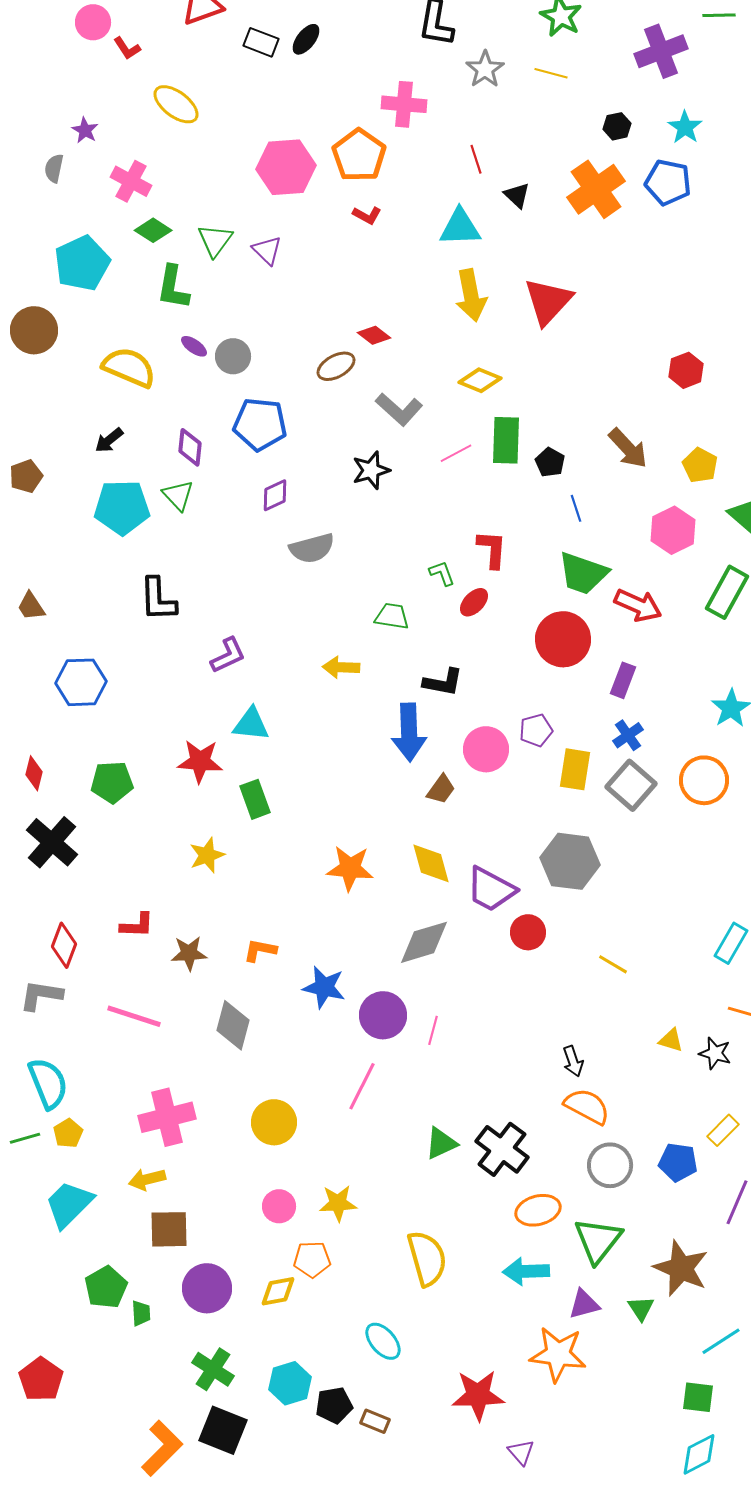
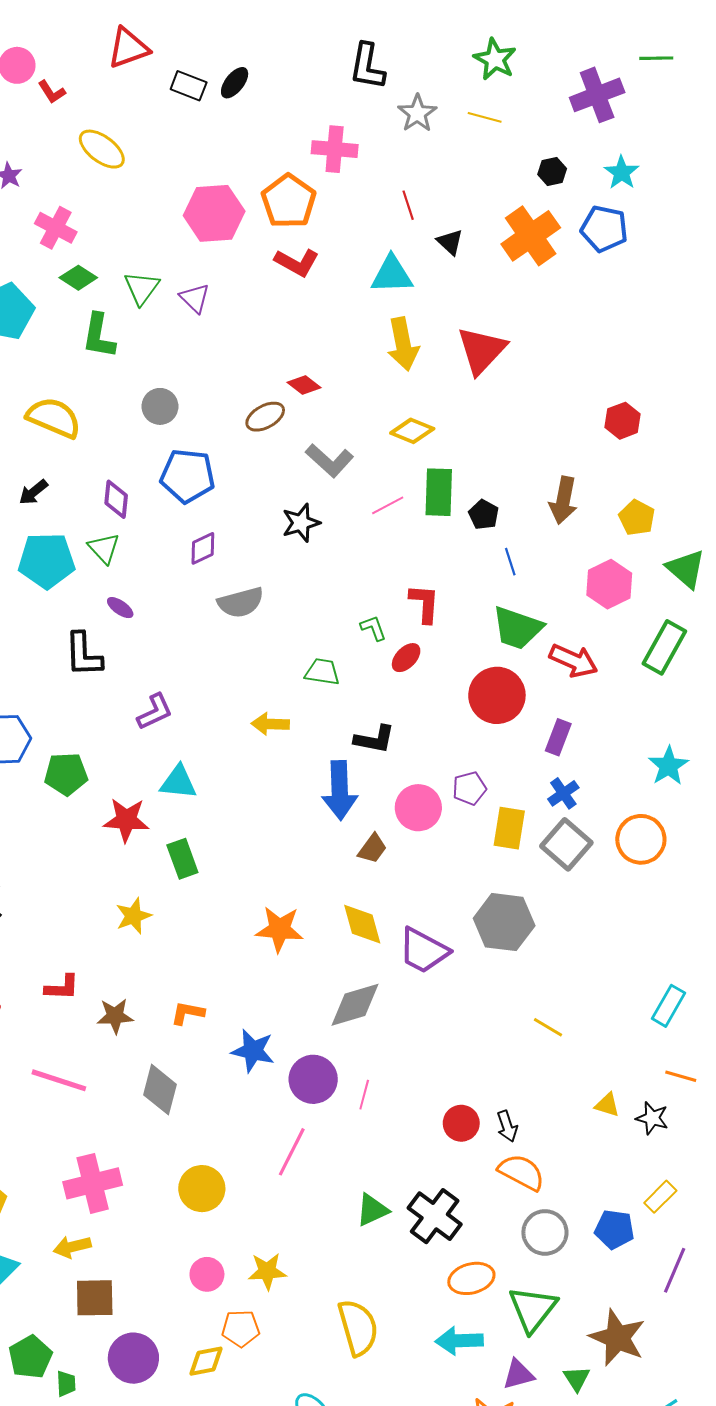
red L-shape: (367, 215) -> (297, 262), size x1.5
purple ellipse: (194, 346) -> (120, 608), moved
brown arrow: (628, 448) -> (563, 500), turned 54
green pentagon: (112, 782) -> (66, 774), moved
red circle: (528, 932) -> (461, 1123), moved

